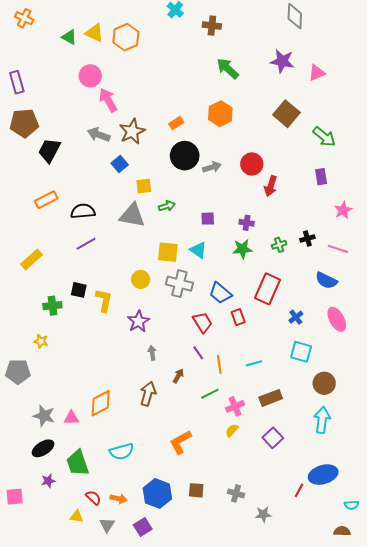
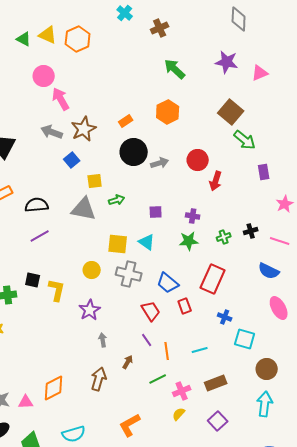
brown cross: (212, 26) -> (160, 28), turned -30
green arrow: (324, 137) -> (245, 140), moved
blue cross: (296, 317) -> (225, 317), moved, turned -32

